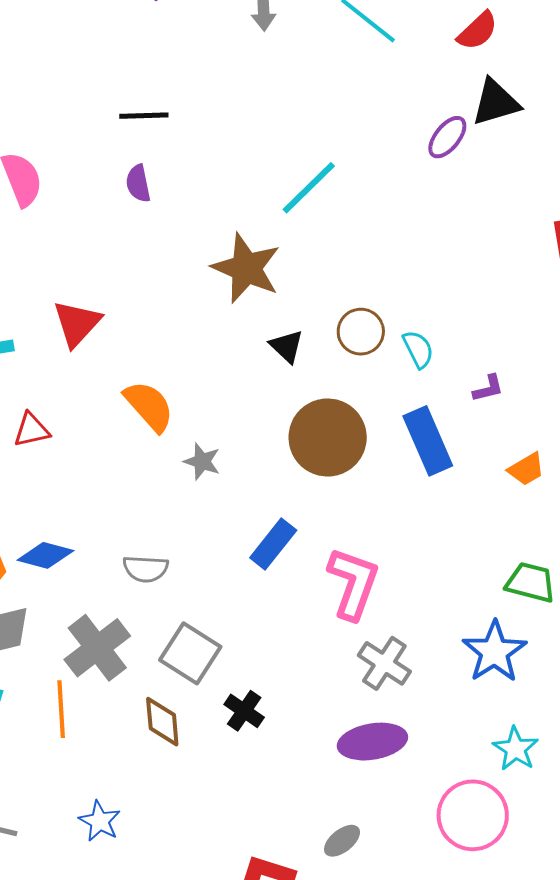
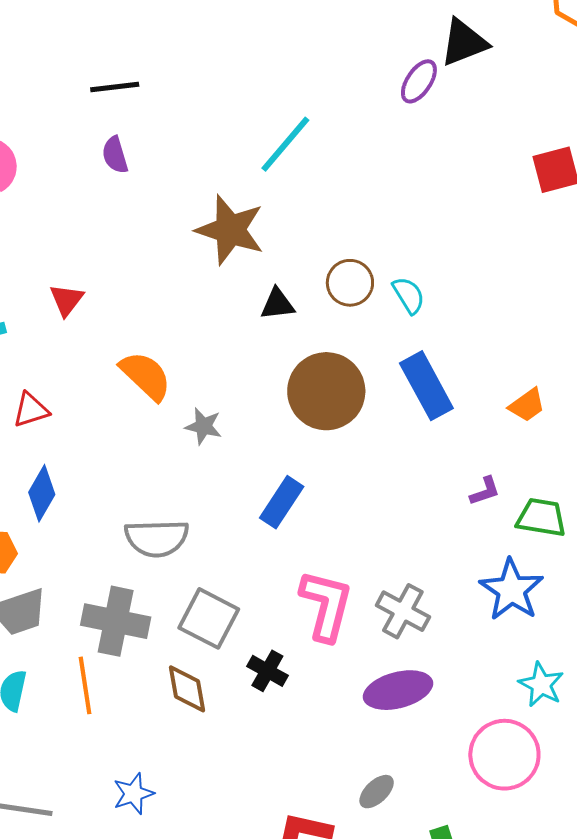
red triangle: (77, 323) -> (66, 300), size x0.7
black triangle: (287, 346) -> (277, 304), turned -45
purple L-shape: (488, 388) -> (485, 491), moved
blue diamond: (45, 555) -> (42, 493), moved, turned -70
gray semicircle: (146, 569) -> (157, 538), size x1.4
pink L-shape: (353, 583) -> (326, 605), moved
gray cross: (97, 648) -> (116, 621), turned -36
blue star: (100, 821) -> (133, 794), turned 30

